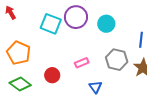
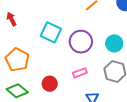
purple circle: (76, 17) -> (81, 42), moved
cyan circle: (106, 24) -> (114, 43), moved

